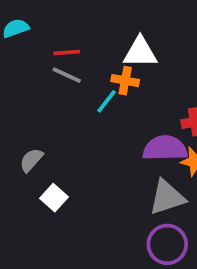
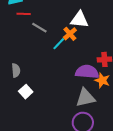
red line: (67, 53) -> (24, 14), moved
orange cross: (125, 81) -> (70, 34), turned 32
gray semicircle: (31, 160) -> (16, 70), turned 128

